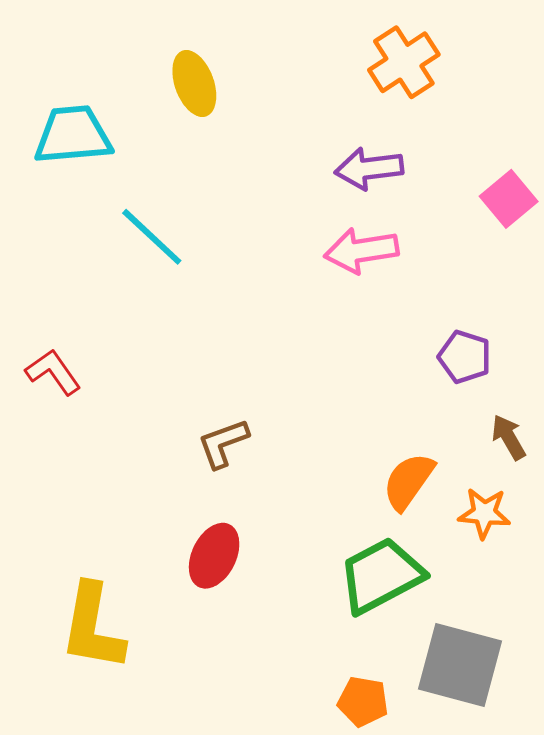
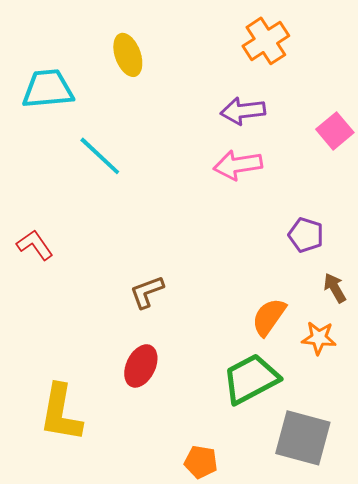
orange pentagon: (363, 701) -> (201, 462), moved

